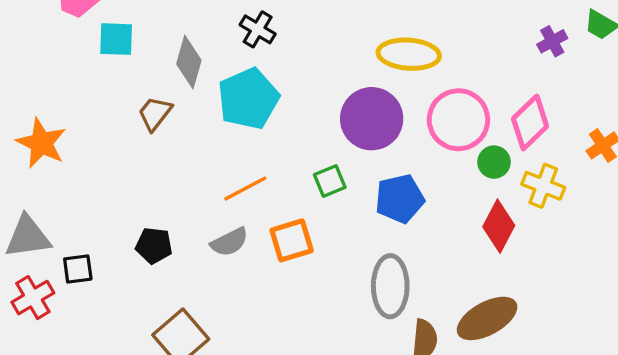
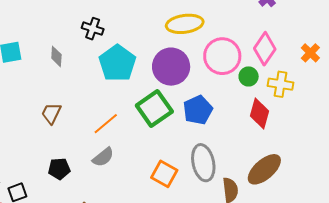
gray diamond: (189, 62) -> (56, 56), size x0.7
cyan pentagon: (248, 99) -> (117, 63), moved
brown trapezoid: (155, 114) -> (51, 113), moved
green square: (330, 181) -> (154, 109), size x1.8
orange square: (292, 240) -> (164, 174), moved, turned -32

